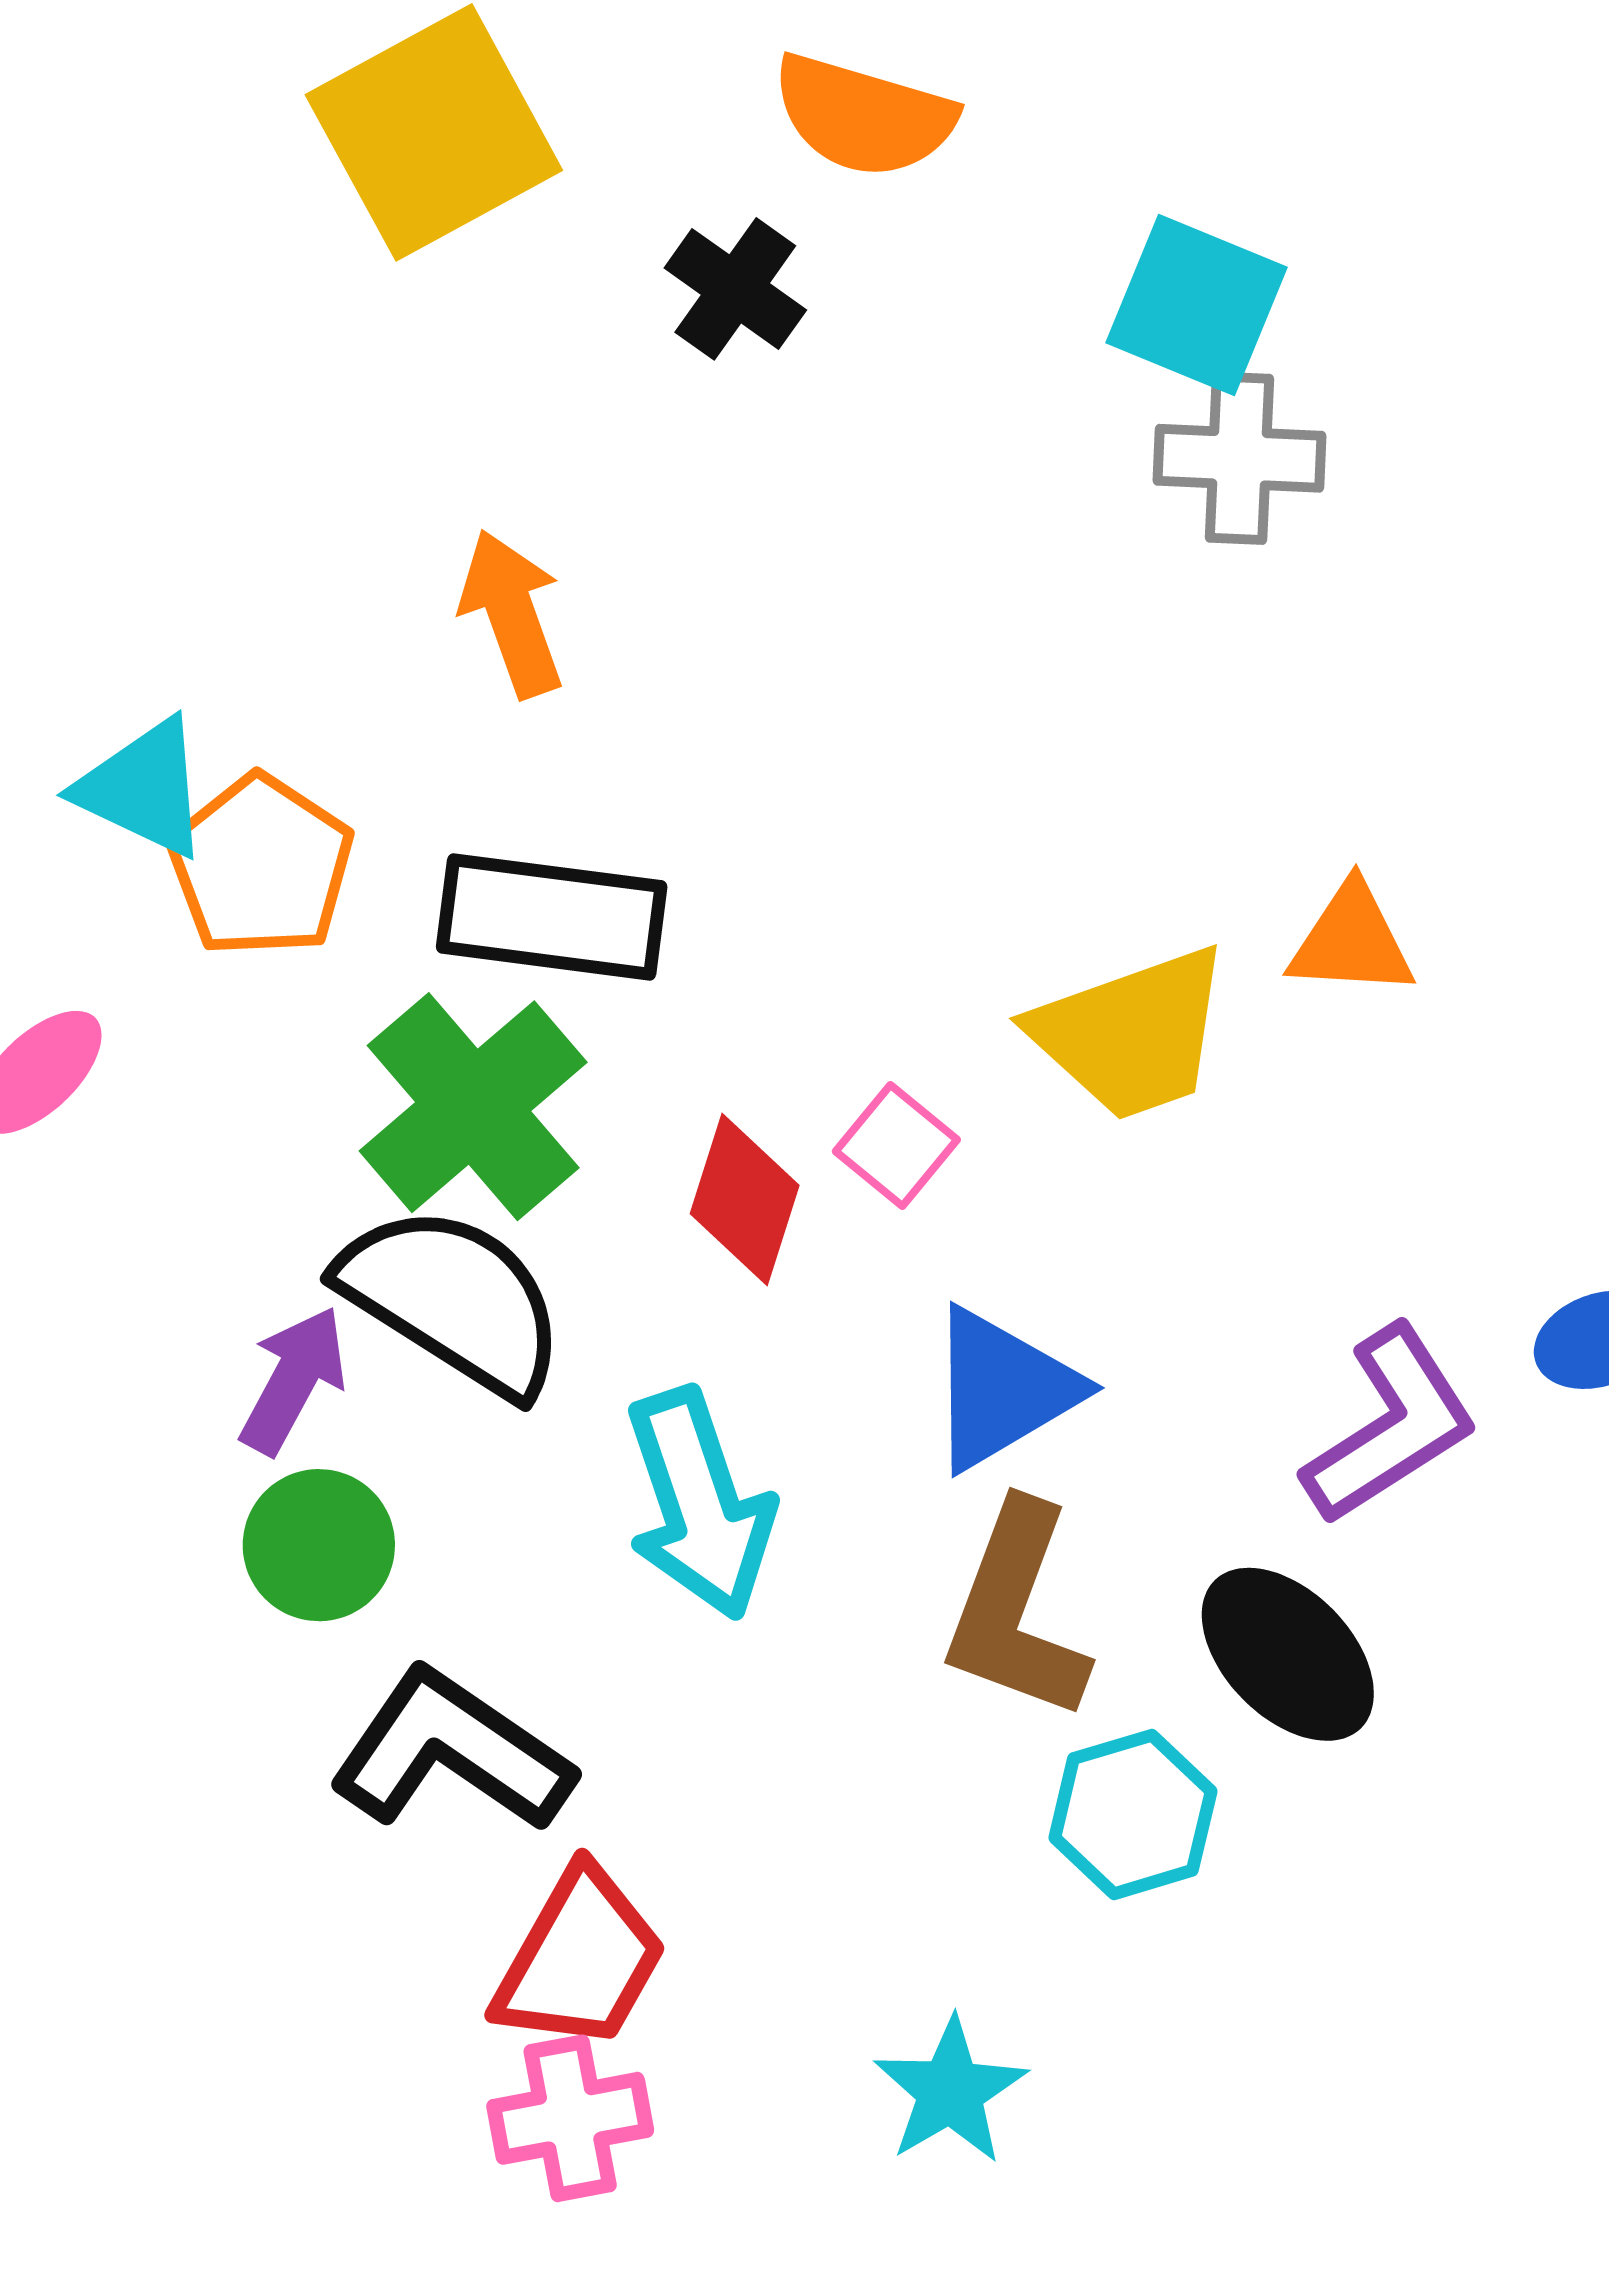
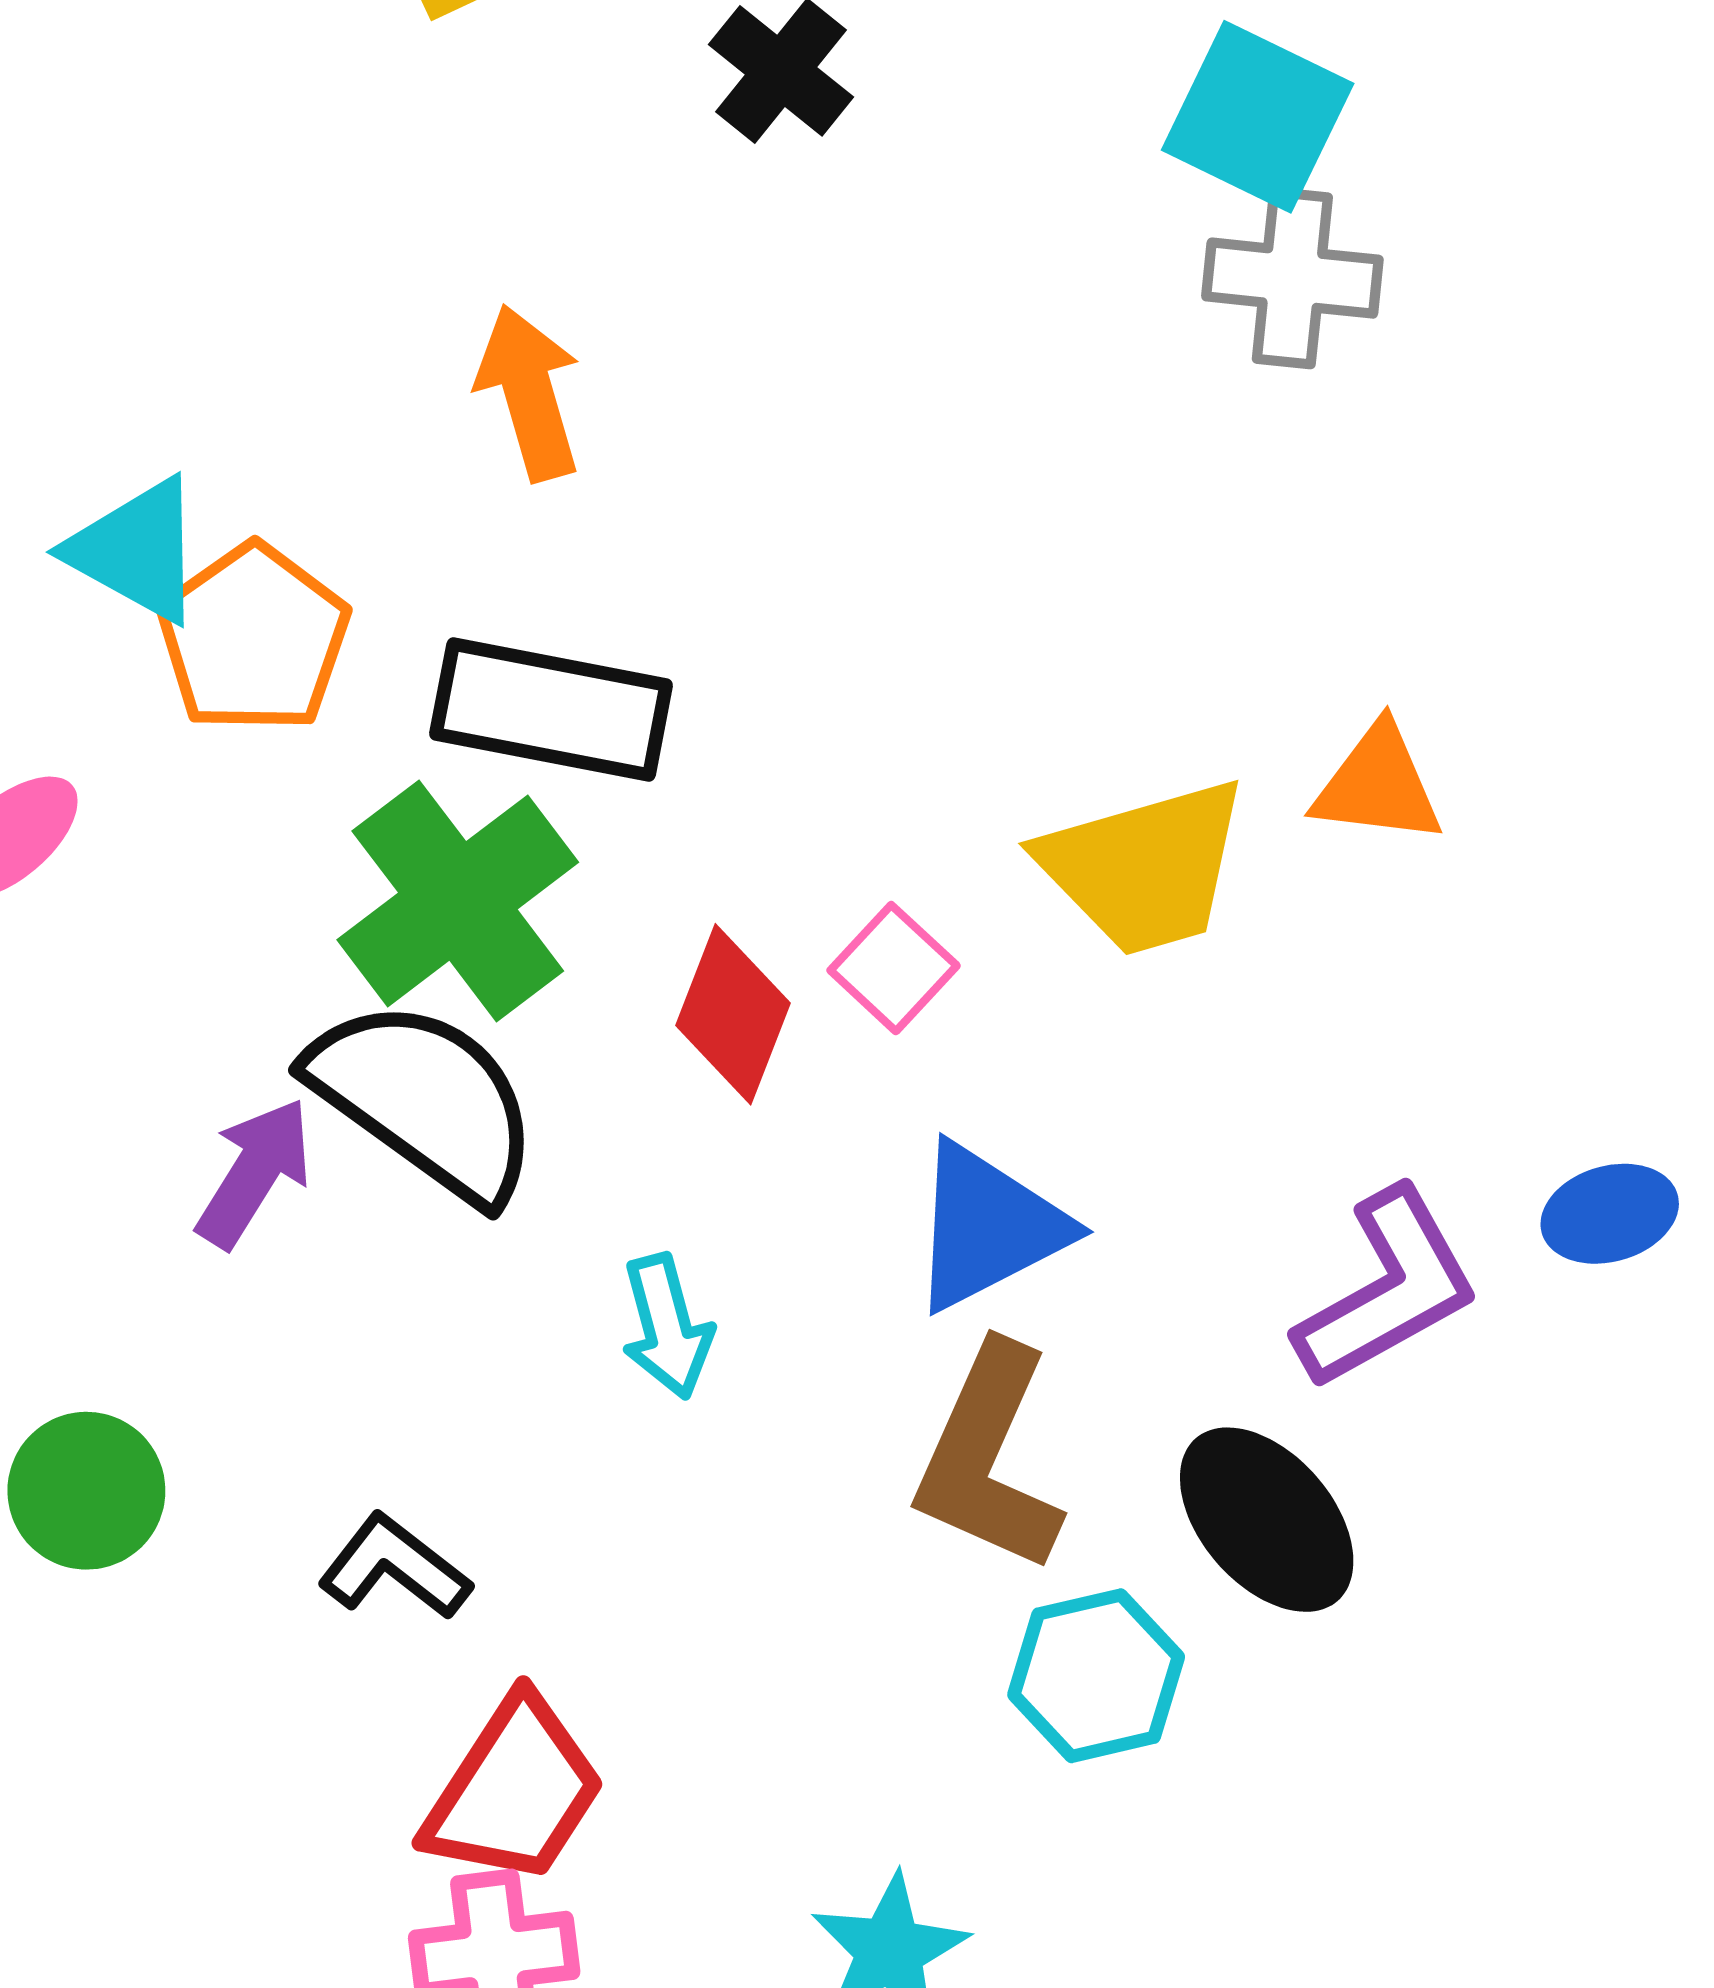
cyan arrow: (699, 1504) -> (667, 1327), size x0.6
green circle: (319, 1545) -> (86, 1491), moved
black L-shape: (451, 1751) -> (394, 1567), size x0.6

